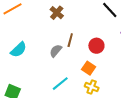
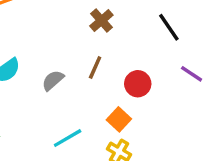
brown cross: (57, 13) -> (101, 20), moved
gray semicircle: (56, 51) -> (53, 80), moved

